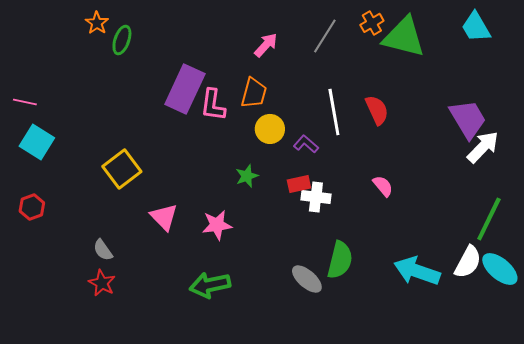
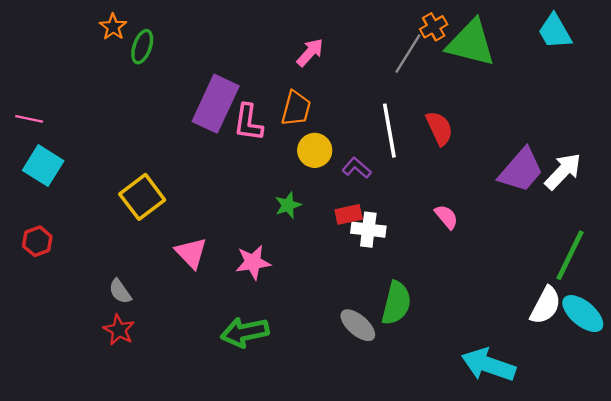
gray line: (325, 36) -> (408, 54), moved
purple trapezoid: (468, 119) -> (521, 170), moved, turned 72
cyan arrow: (417, 271) -> (488, 365), moved

